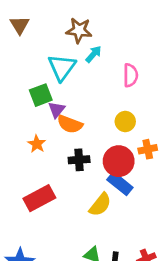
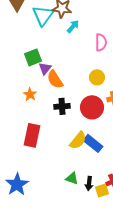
cyan triangle: (62, 67) -> (43, 15), moved
orange semicircle: (70, 124) -> (55, 79), turned 36
blue rectangle: (120, 184) -> (93, 143), moved
red rectangle: (39, 198) -> (32, 135), turned -50

